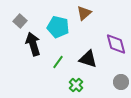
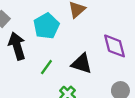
cyan pentagon: (58, 27) -> (46, 26), turned 30

